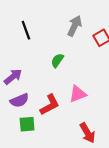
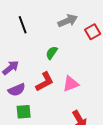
gray arrow: (75, 26) -> (68, 21), turned 42
red L-shape: (50, 105) -> (45, 82), moved

